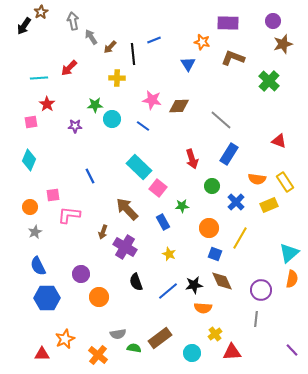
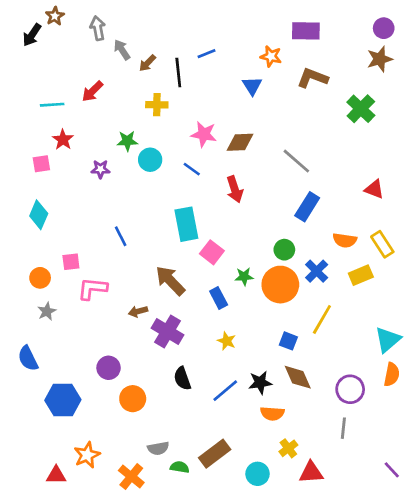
purple circle: (273, 21) -> (384, 28), moved
red arrow: (192, 159) -> (235, 189), moved
cyan rectangle: (139, 167) -> (186, 224), turned 35
orange circle: (209, 228) -> (280, 285), moved, size x1.4
brown arrow: (103, 232) -> (138, 311), turned 56
blue semicircle: (38, 266) -> (28, 358), moved

